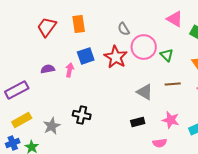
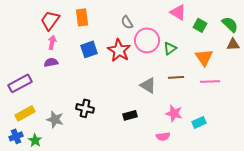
green triangle: (167, 55) -> (170, 48), turned 40
pink arrow: (70, 70) -> (52, 42), moved
black rectangle: (138, 122) -> (130, 115), moved
gray star: (52, 126) -> (55, 119), turned -30

